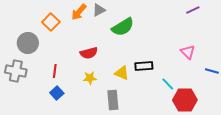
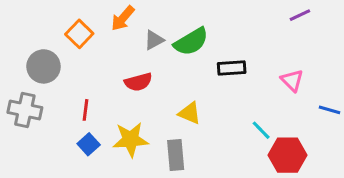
gray triangle: (99, 10) -> (154, 40), moved
black rectangle: (144, 66) -> (232, 68), moved
yellow star: (90, 78) -> (131, 140), moved, size x1.6

